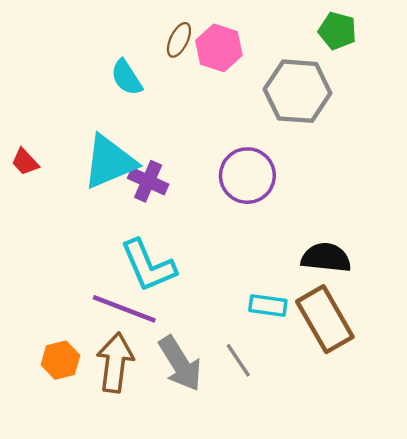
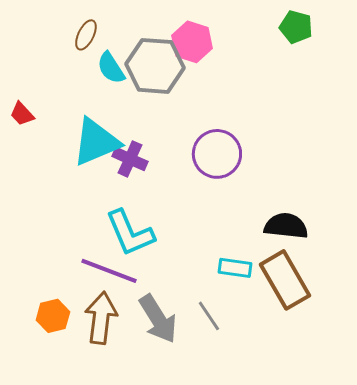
brown ellipse: (179, 40) -> (86, 35), moved
gray hexagon: (298, 91) -> (155, 66), moved
red trapezoid: (25, 162) -> (22, 114), moved

